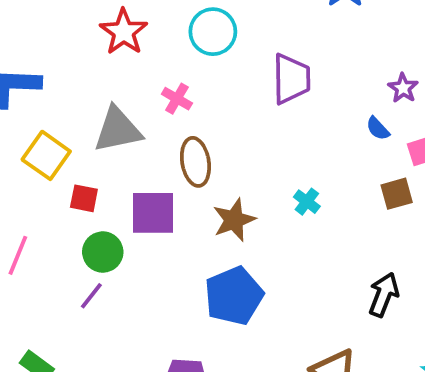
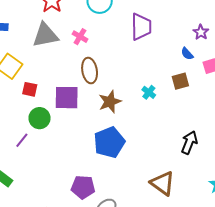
gray triangle: (118, 130) -> (45, 35), moved
brown square: (397, 194) -> (180, 81), moved
purple line: (91, 296) -> (22, 140), moved

